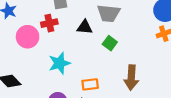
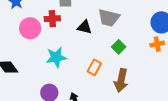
green square: (110, 43) -> (119, 47), moved
orange rectangle: (90, 84) -> (94, 67), moved, turned -63

